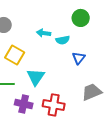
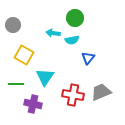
green circle: (81, 18) -> (75, 18), moved
red cross: (54, 105) -> (73, 95), moved

